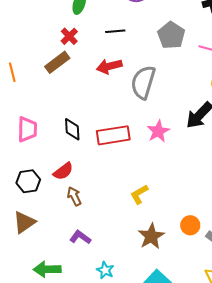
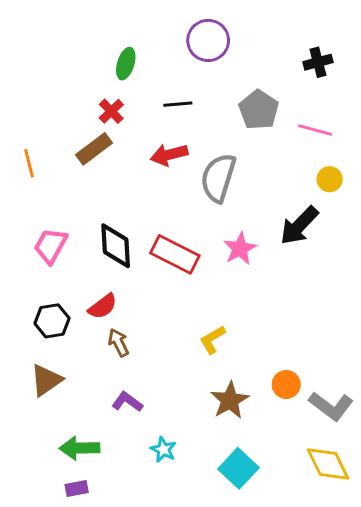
pink trapezoid: (27, 129) -> (51, 246), turned -152
black diamond: (72, 129) -> (116, 246), size x1.4
red rectangle: (113, 135) -> (175, 254), turned 36

